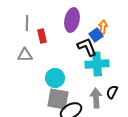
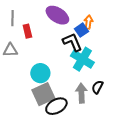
purple ellipse: (72, 20) -> (57, 15), turned -70
cyan cross: (97, 64) -> (82, 59), turned 35
gray square: (58, 99) -> (43, 94), turned -35

